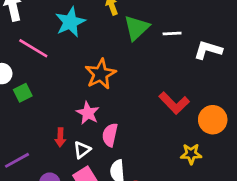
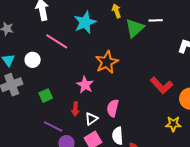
white line: (172, 33) -> (156, 20), moved
green square: (23, 93) -> (46, 96), moved
pink star: (88, 113) -> (85, 85), moved
purple line: (17, 160) -> (53, 127), moved, turned 54

